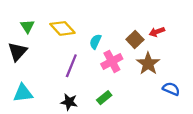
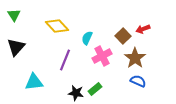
green triangle: (27, 26) -> (14, 15), moved
blue semicircle: (171, 89) -> (138, 81), moved
cyan triangle: (23, 93) -> (34, 82), moved
black star: (69, 102) -> (76, 93), moved

